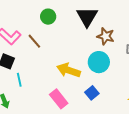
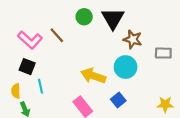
green circle: (48, 17) -> (84, 17), moved
brown line: (34, 41) -> (57, 35), moved

